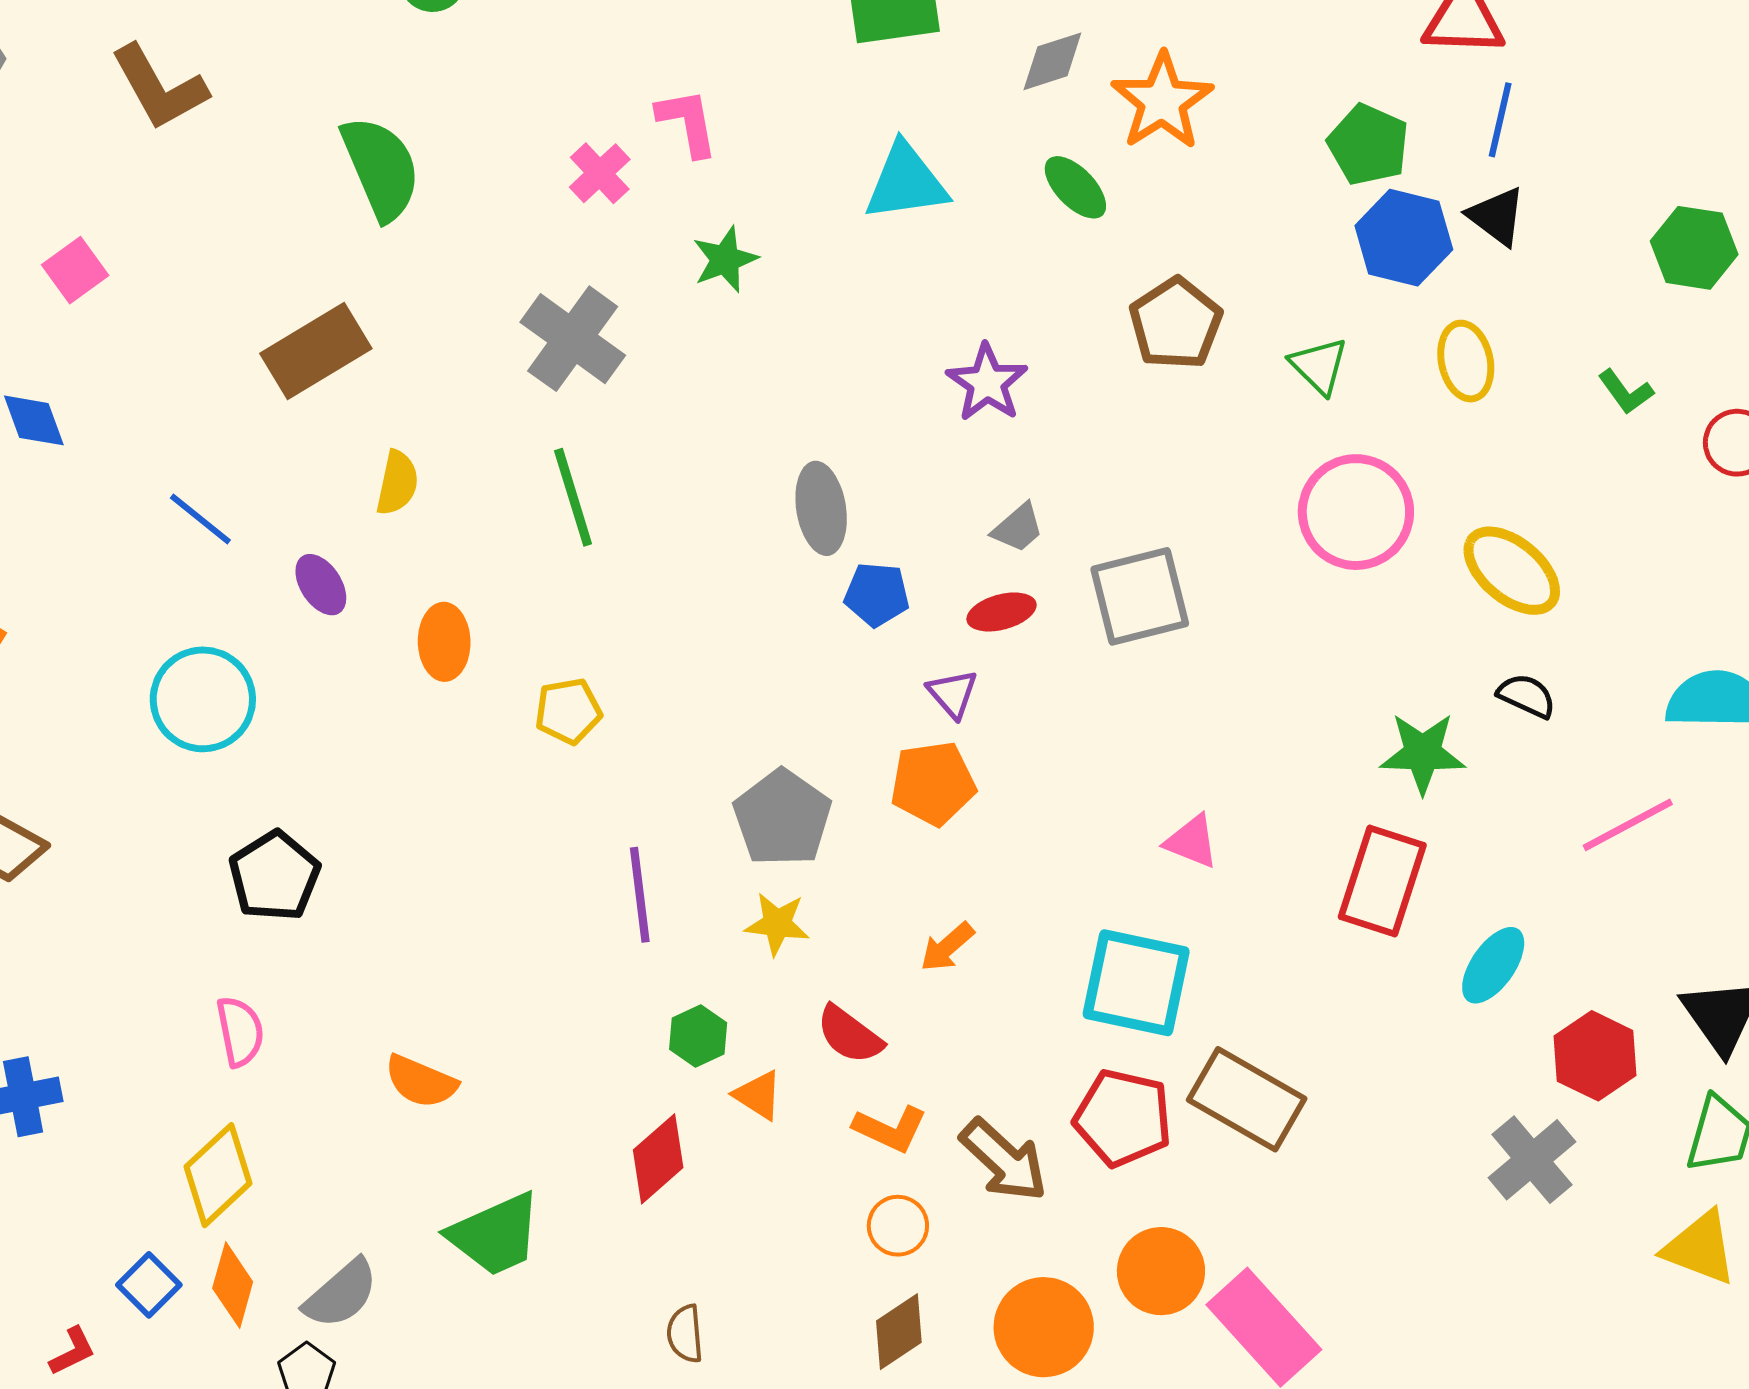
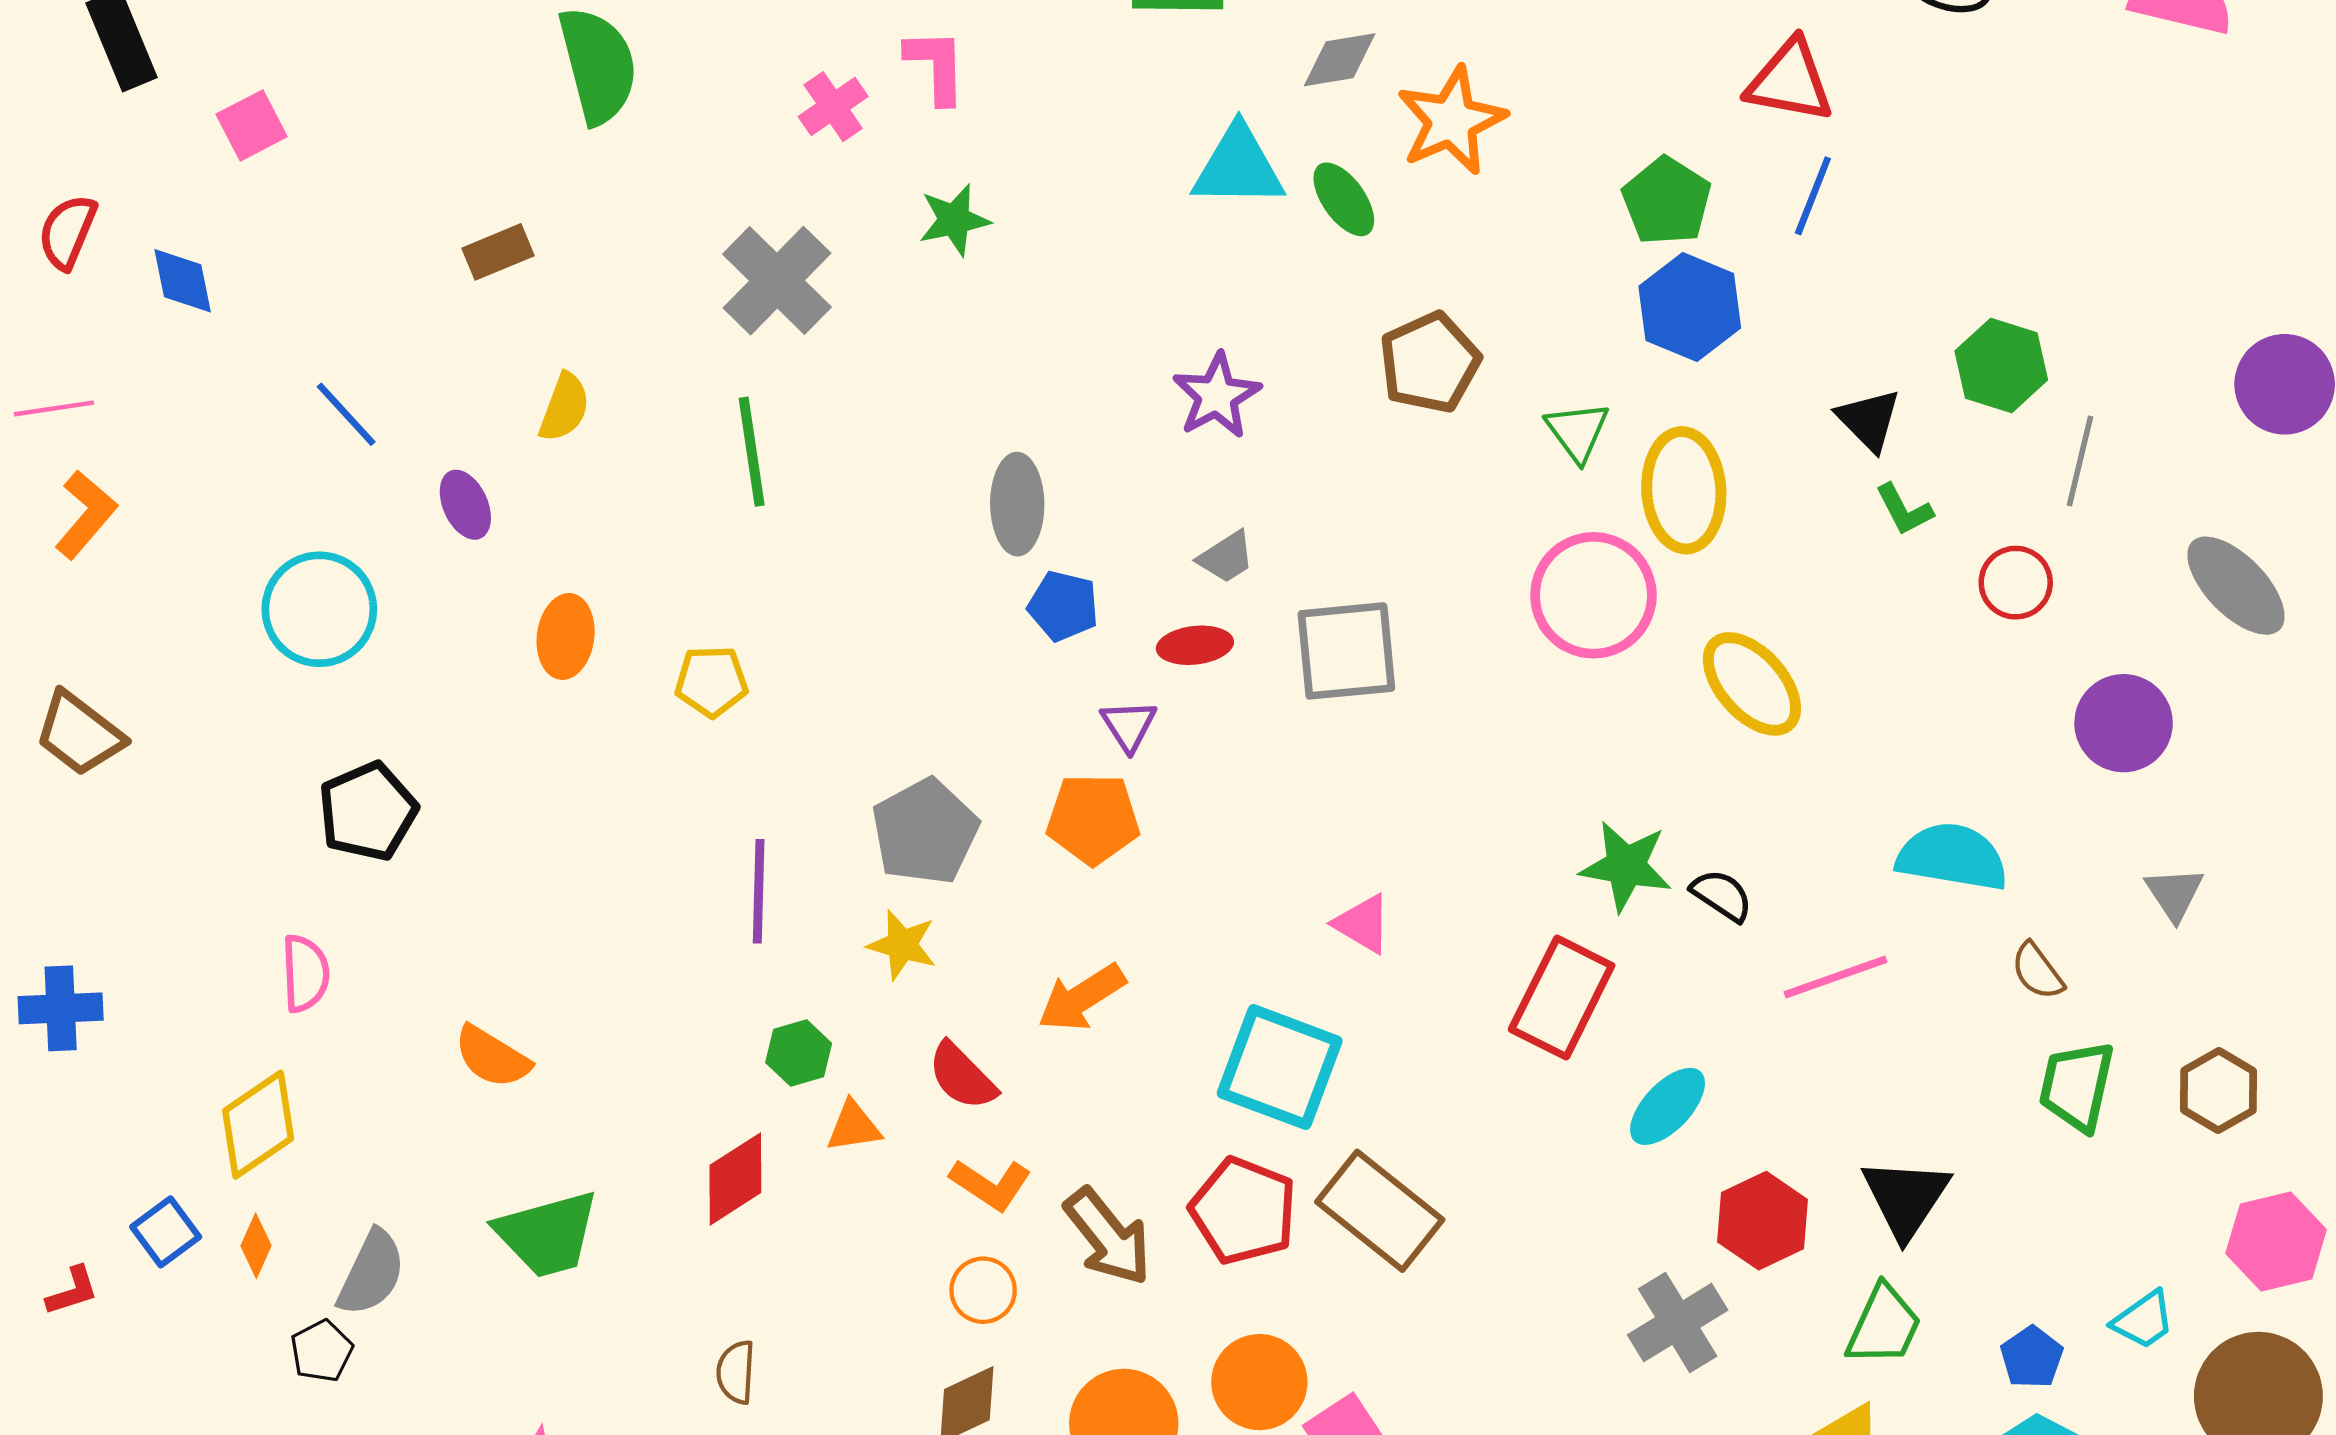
cyan triangle: (906, 182) -> (1238, 167), moved
black triangle: (1497, 216) -> (1869, 420), moved
brown rectangle: (316, 351) -> (498, 252), size x0.6
yellow ellipse: (1466, 361) -> (1684, 490), moved, size x1.4
orange ellipse: (444, 642) -> (566, 636), moved
black semicircle: (1527, 696) -> (1722, 895), moved
orange arrow: (947, 947) -> (1082, 998), size x1.4
orange triangle: (758, 1095) -> (854, 1127), turned -50
orange diamond: (233, 1285) -> (256, 1246), size x0.7
gray semicircle: (341, 1294) -> (371, 1273), turned -32

